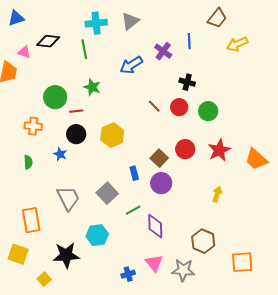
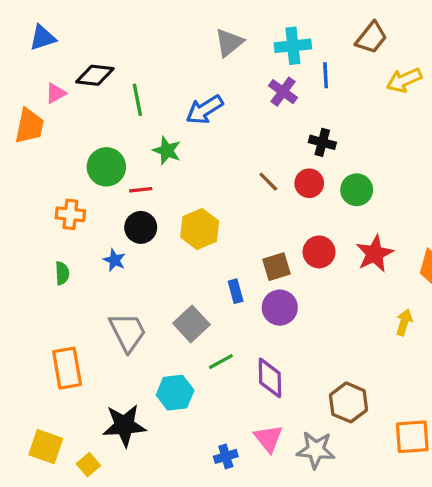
cyan cross: (96, 23) -> (293, 46), moved
green line: (84, 49) -> (137, 100), moved
pink triangle: (24, 52) -> (56, 93), turned -48
blue arrow: (131, 65) -> (204, 110), moved
brown square: (159, 158) -> (276, 267), turned 30
yellow arrow: (217, 194) -> (404, 322), moved
green line: (133, 210) -> (221, 362), moved
yellow square: (18, 254) -> (46, 447), moved

